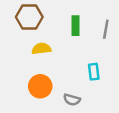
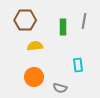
gray line: (106, 29) -> (84, 21), moved

